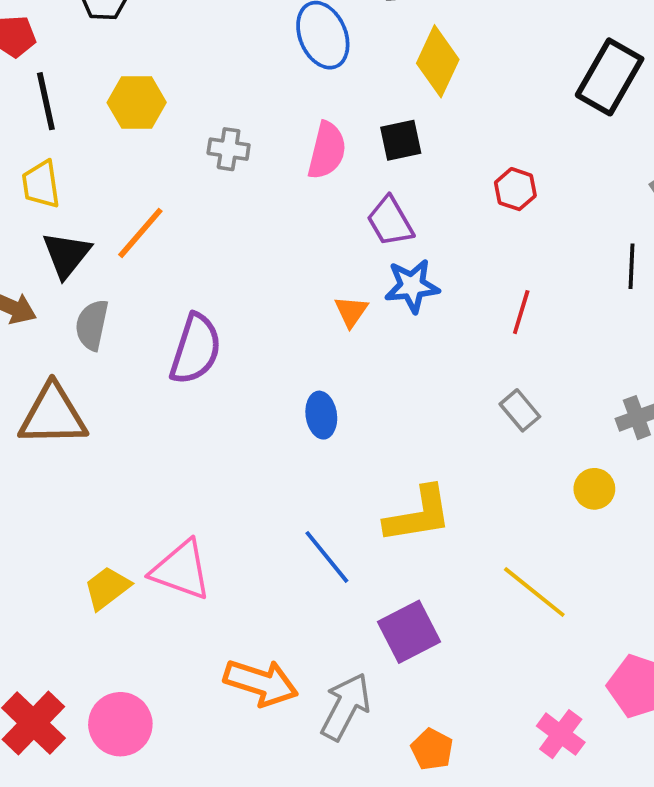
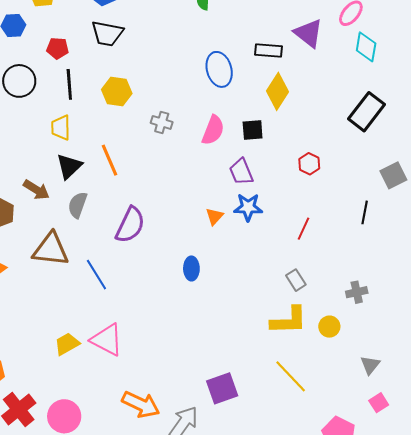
orange line: (140, 233) -> (110, 160), turned -72
yellow L-shape: (418, 515) -> (289, 320), moved
blue line: (327, 557) -> (96, 275), moved

